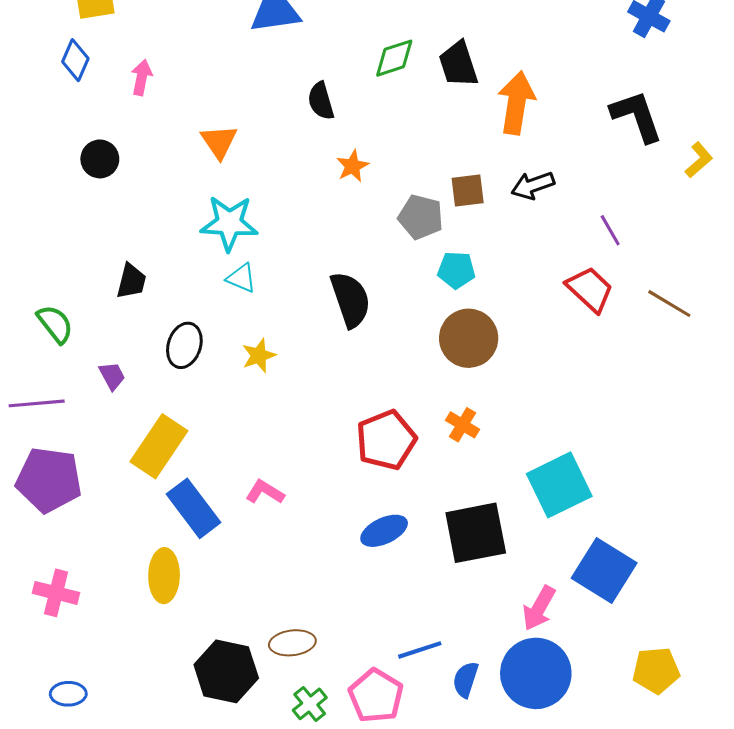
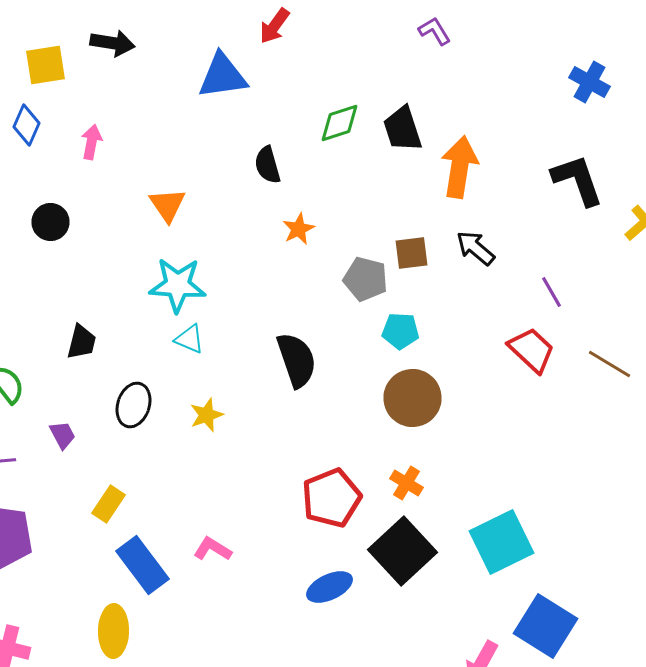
black arrow: (533, 185) -> (476, 248), turned 60
yellow rectangle: (159, 446) -> (108, 504), size x0.6
black square: (476, 533) -> (402, 551), moved, turned -32

